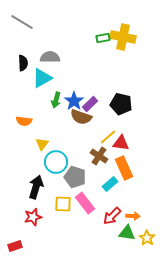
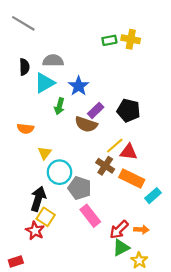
yellow cross: (123, 37) -> (131, 39), size x0.7
blue star: (74, 101) -> (79, 86), moved
orange rectangle: (124, 168) -> (132, 179), turned -40
cyan rectangle: (110, 184) -> (153, 196), moved
yellow square: (63, 204) -> (46, 217), moved, turned 30
red star: (33, 217) -> (35, 231), turned -30
green triangle: (127, 233) -> (121, 248), moved, turned -36
yellow star: (147, 238) -> (139, 260), moved

